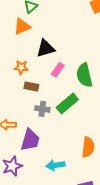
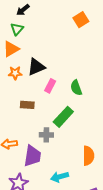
orange star: (21, 67) -> (15, 73), moved
green semicircle: (84, 75) -> (76, 88), size x0.7
gray cross: (42, 109) -> (46, 135), moved

